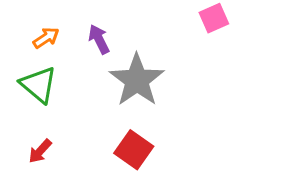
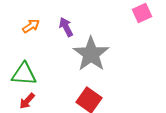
green triangle: (39, 85) -> (24, 74), moved, turned -36

